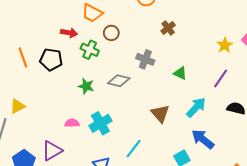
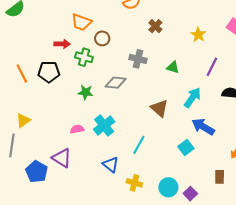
yellow star: (225, 45) -> (198, 35), moved
purple triangle: (52, 151) -> (62, 158), turned -50

